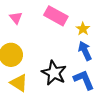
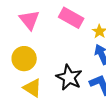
pink triangle: (16, 18) -> (29, 20), size x1.5

